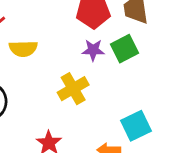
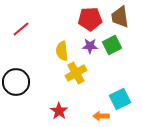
yellow semicircle: (23, 49) -> (62, 51), moved, turned 84

